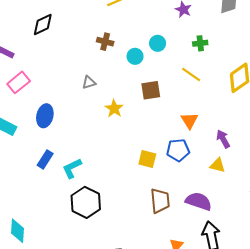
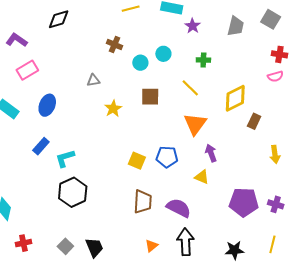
orange triangle: (190, 121) -> (195, 124), moved, size x1.4

